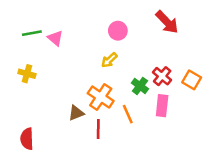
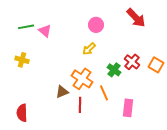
pink rectangle: (162, 106) -> (128, 108), moved

